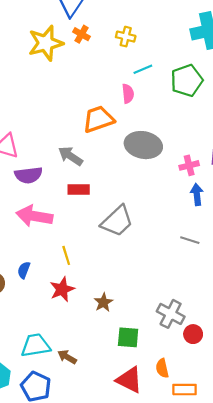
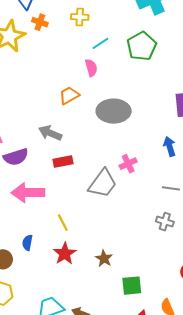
orange trapezoid: (98, 119) -> (69, 95), size x0.7
pink cross: (189, 165) -> (128, 164), moved
gray cross: (171, 314) -> (165, 222), moved, size x0.7

